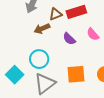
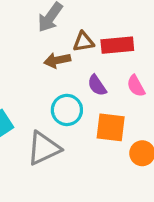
cyan circle: (39, 59) -> (67, 110), moved
orange square: (76, 74) -> (111, 127), moved

